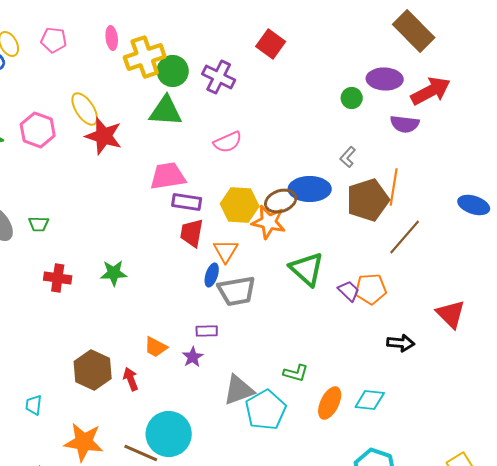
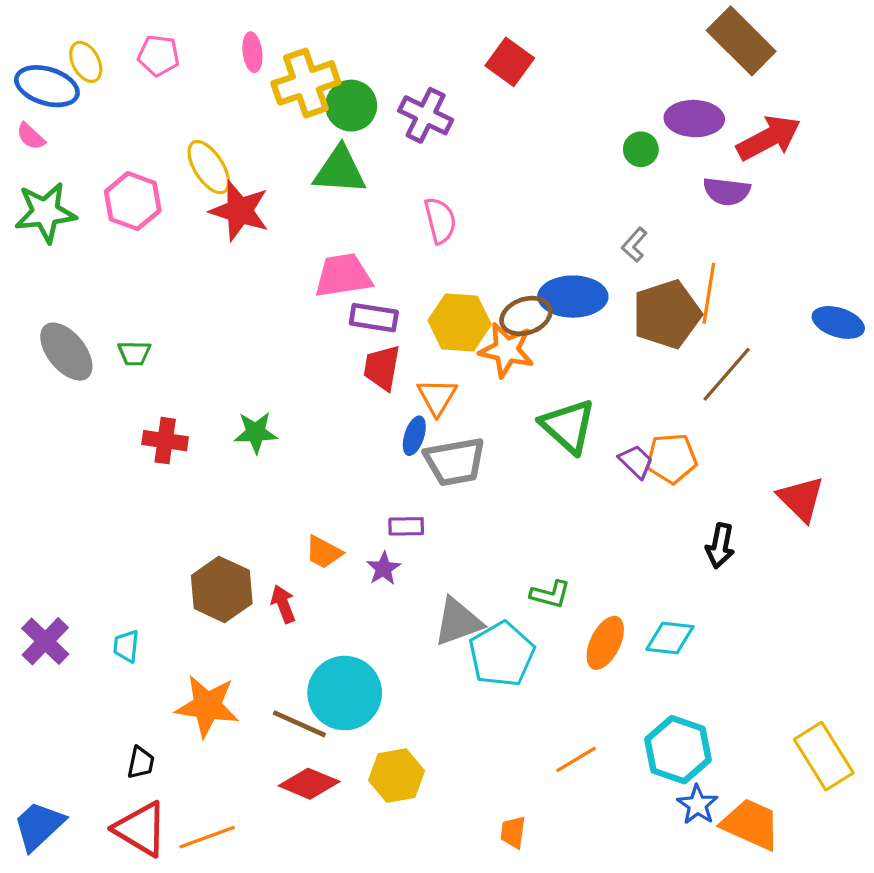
pink semicircle: (228, 142) -> (440, 220), turned -80
black arrow: (401, 343) -> (720, 546), turned 96

